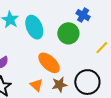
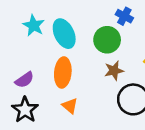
orange ellipse: (49, 63) -> (63, 72), moved, turned 55
brown star: (59, 85) -> (114, 71), moved

